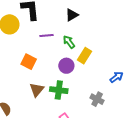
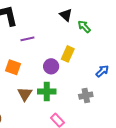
black triangle: (72, 15) -> (66, 15), moved, turned -40
green arrow: (69, 42) -> (84, 27), moved
gray cross: (97, 99) -> (86, 96), turned -32

